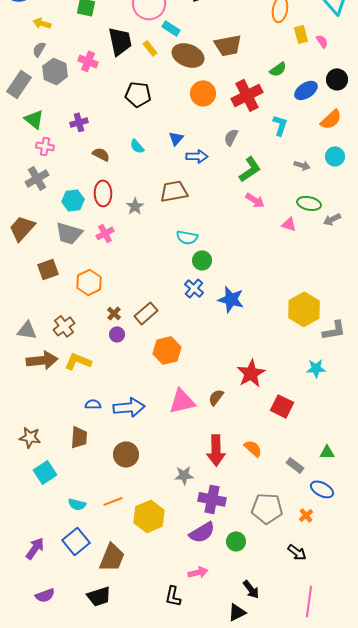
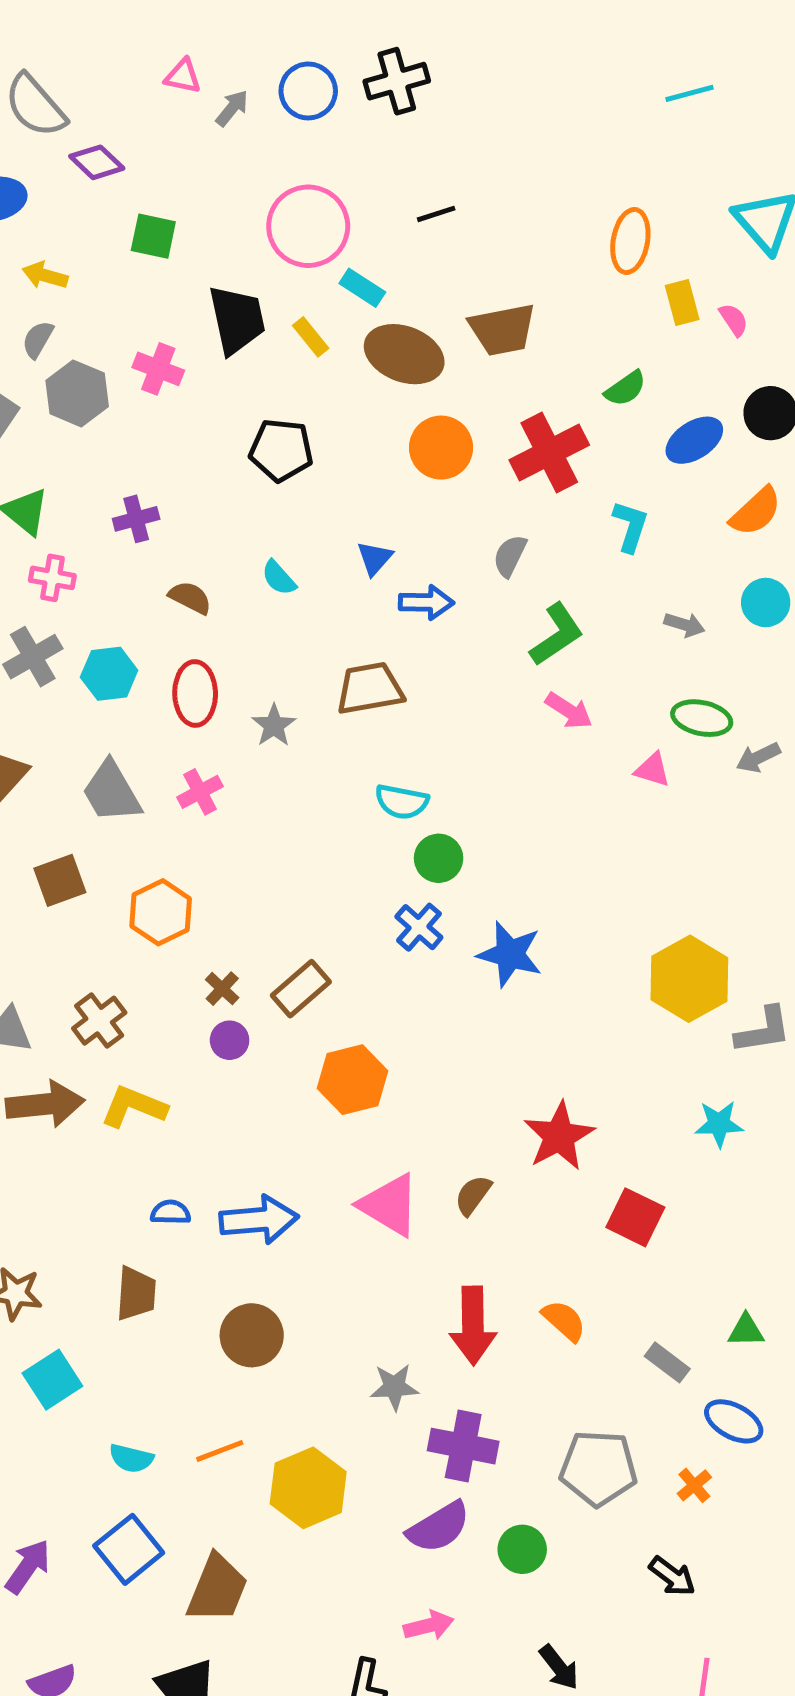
cyan hexagon: (73, 200) -> (109, 674), moved
gray trapezoid: (69, 233) -> (111, 792), turned 44
pink triangle: (182, 401) -> (389, 1205), turned 44

